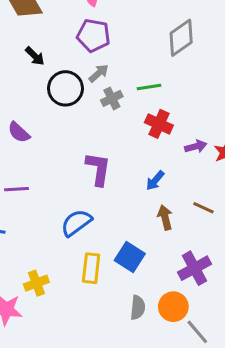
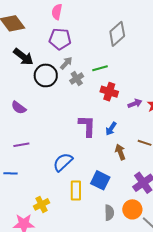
black arrow: (35, 56) -> (23, 57), size x1.5
purple L-shape: (98, 169) -> (87, 126), moved

